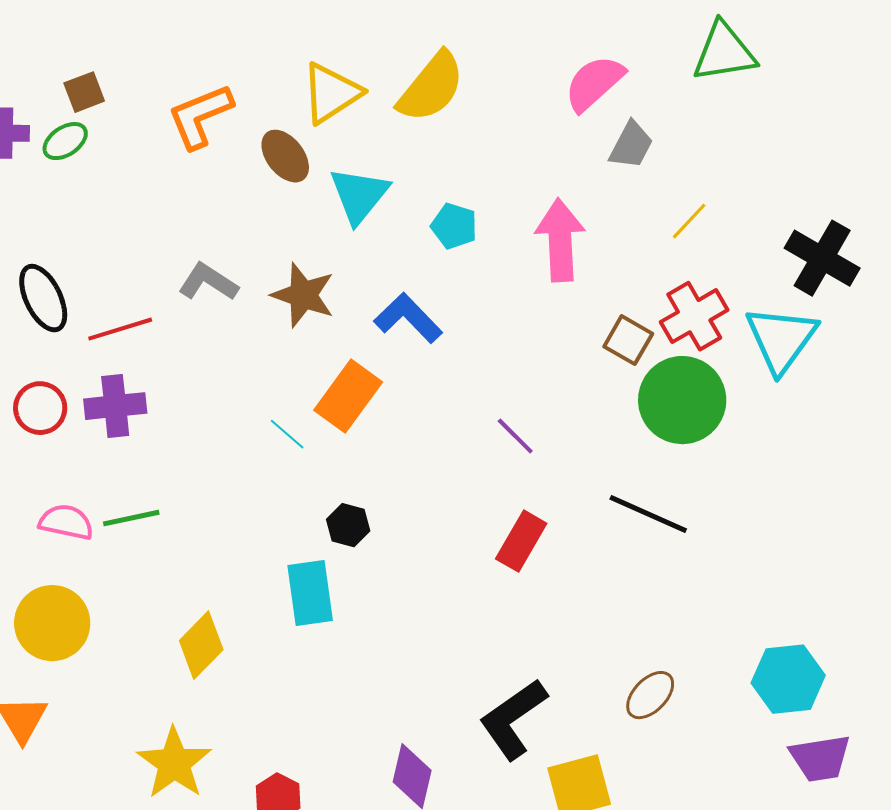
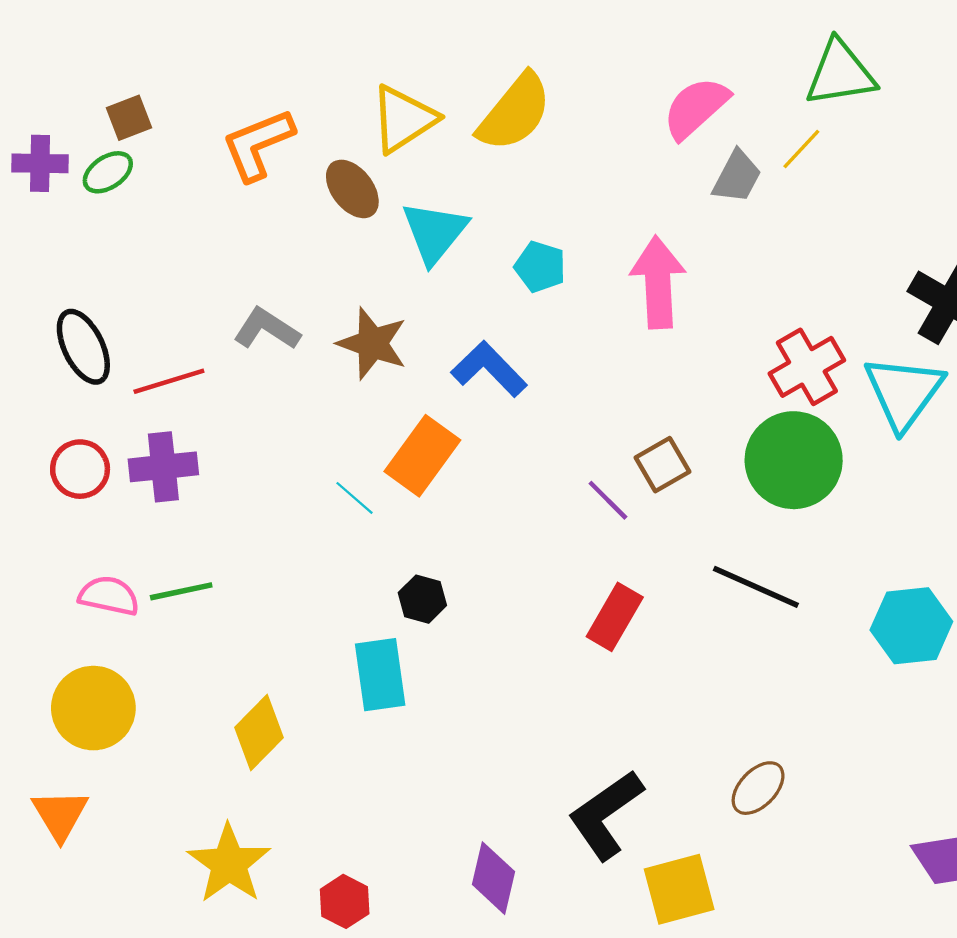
yellow line: (689, 221) -> (801, 149), moved
brown square: (628, 340) -> (662, 465), moved, turned 30
cyan hexagon: (788, 679) -> (911, 626), moved

